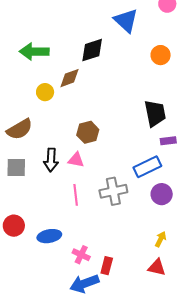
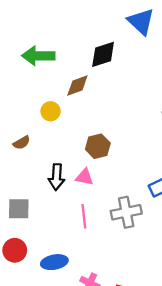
yellow circle: (45, 92) -> (51, 111), moved
brown semicircle: (20, 129) -> (22, 143), size x0.6
gray square: (16, 167) -> (19, 209), moved

